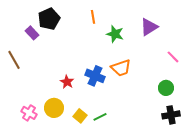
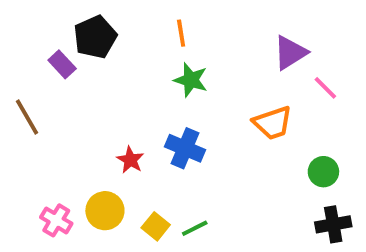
green star: (115, 34) -> (191, 80), moved
pink line: (173, 57) -> (325, 88), moved
orange trapezoid: (121, 68) -> (273, 123), moved

